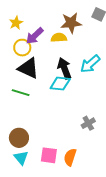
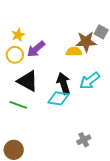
brown star: (71, 23) -> (86, 42), moved
yellow semicircle: (59, 38) -> (74, 52), moved
yellow circle: (22, 48) -> (15, 55), moved

